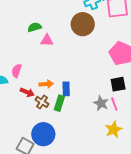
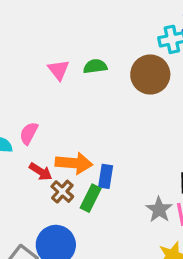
green semicircle: (35, 27) -> (95, 66), moved
pink triangle: (47, 40) -> (59, 70), moved, turned 40
orange arrow: (46, 84) -> (74, 163), size x1.5

